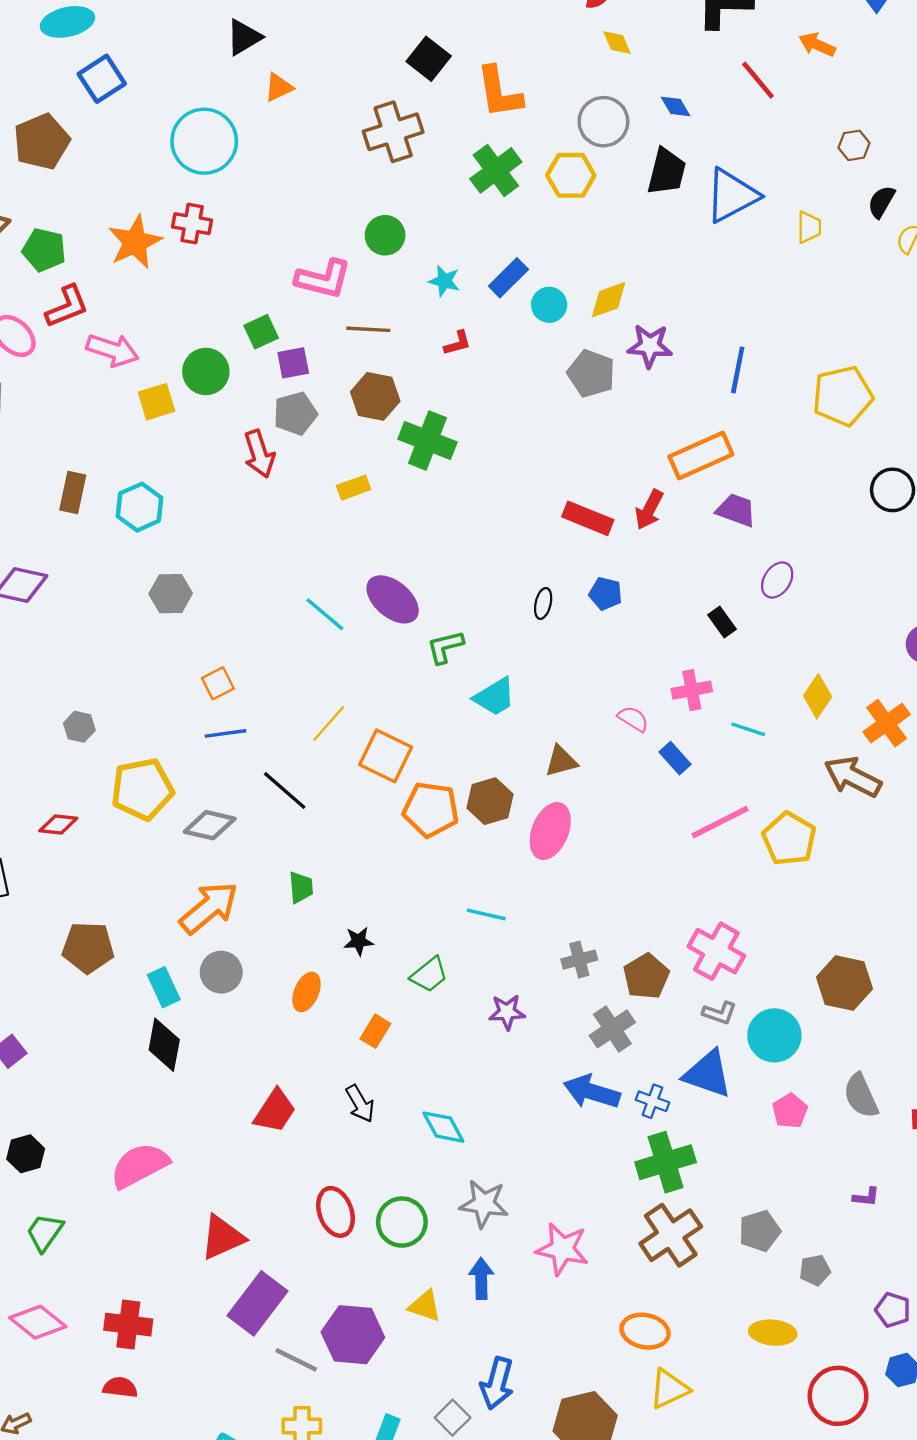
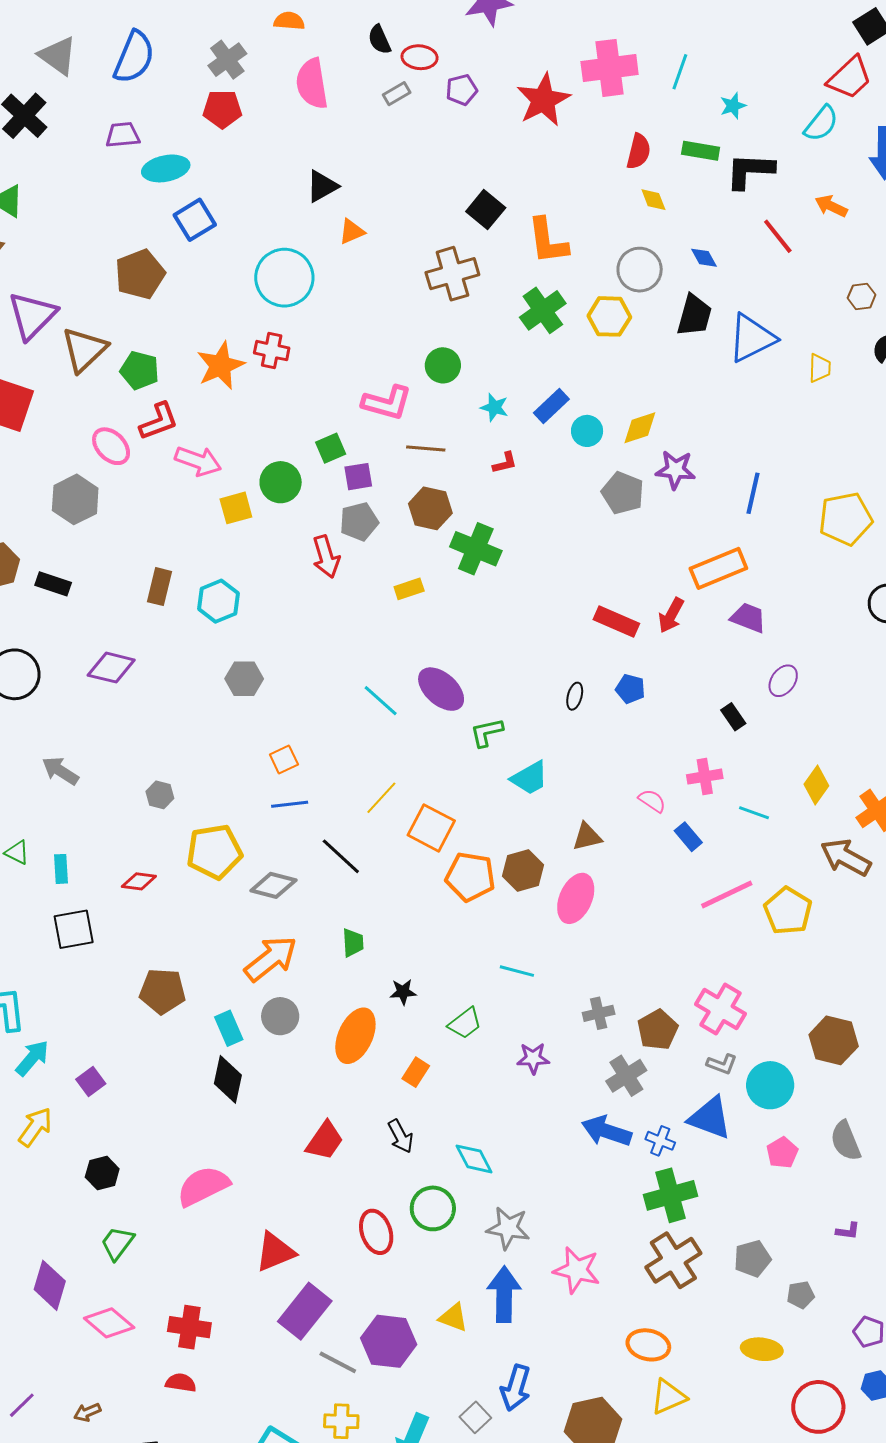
orange ellipse: (306, 992) -> (355, 1036), size x1.6
green circle: (402, 1222) -> (433, 1208), moved
blue arrow: (481, 1279) -> (504, 1294), size x1.5

